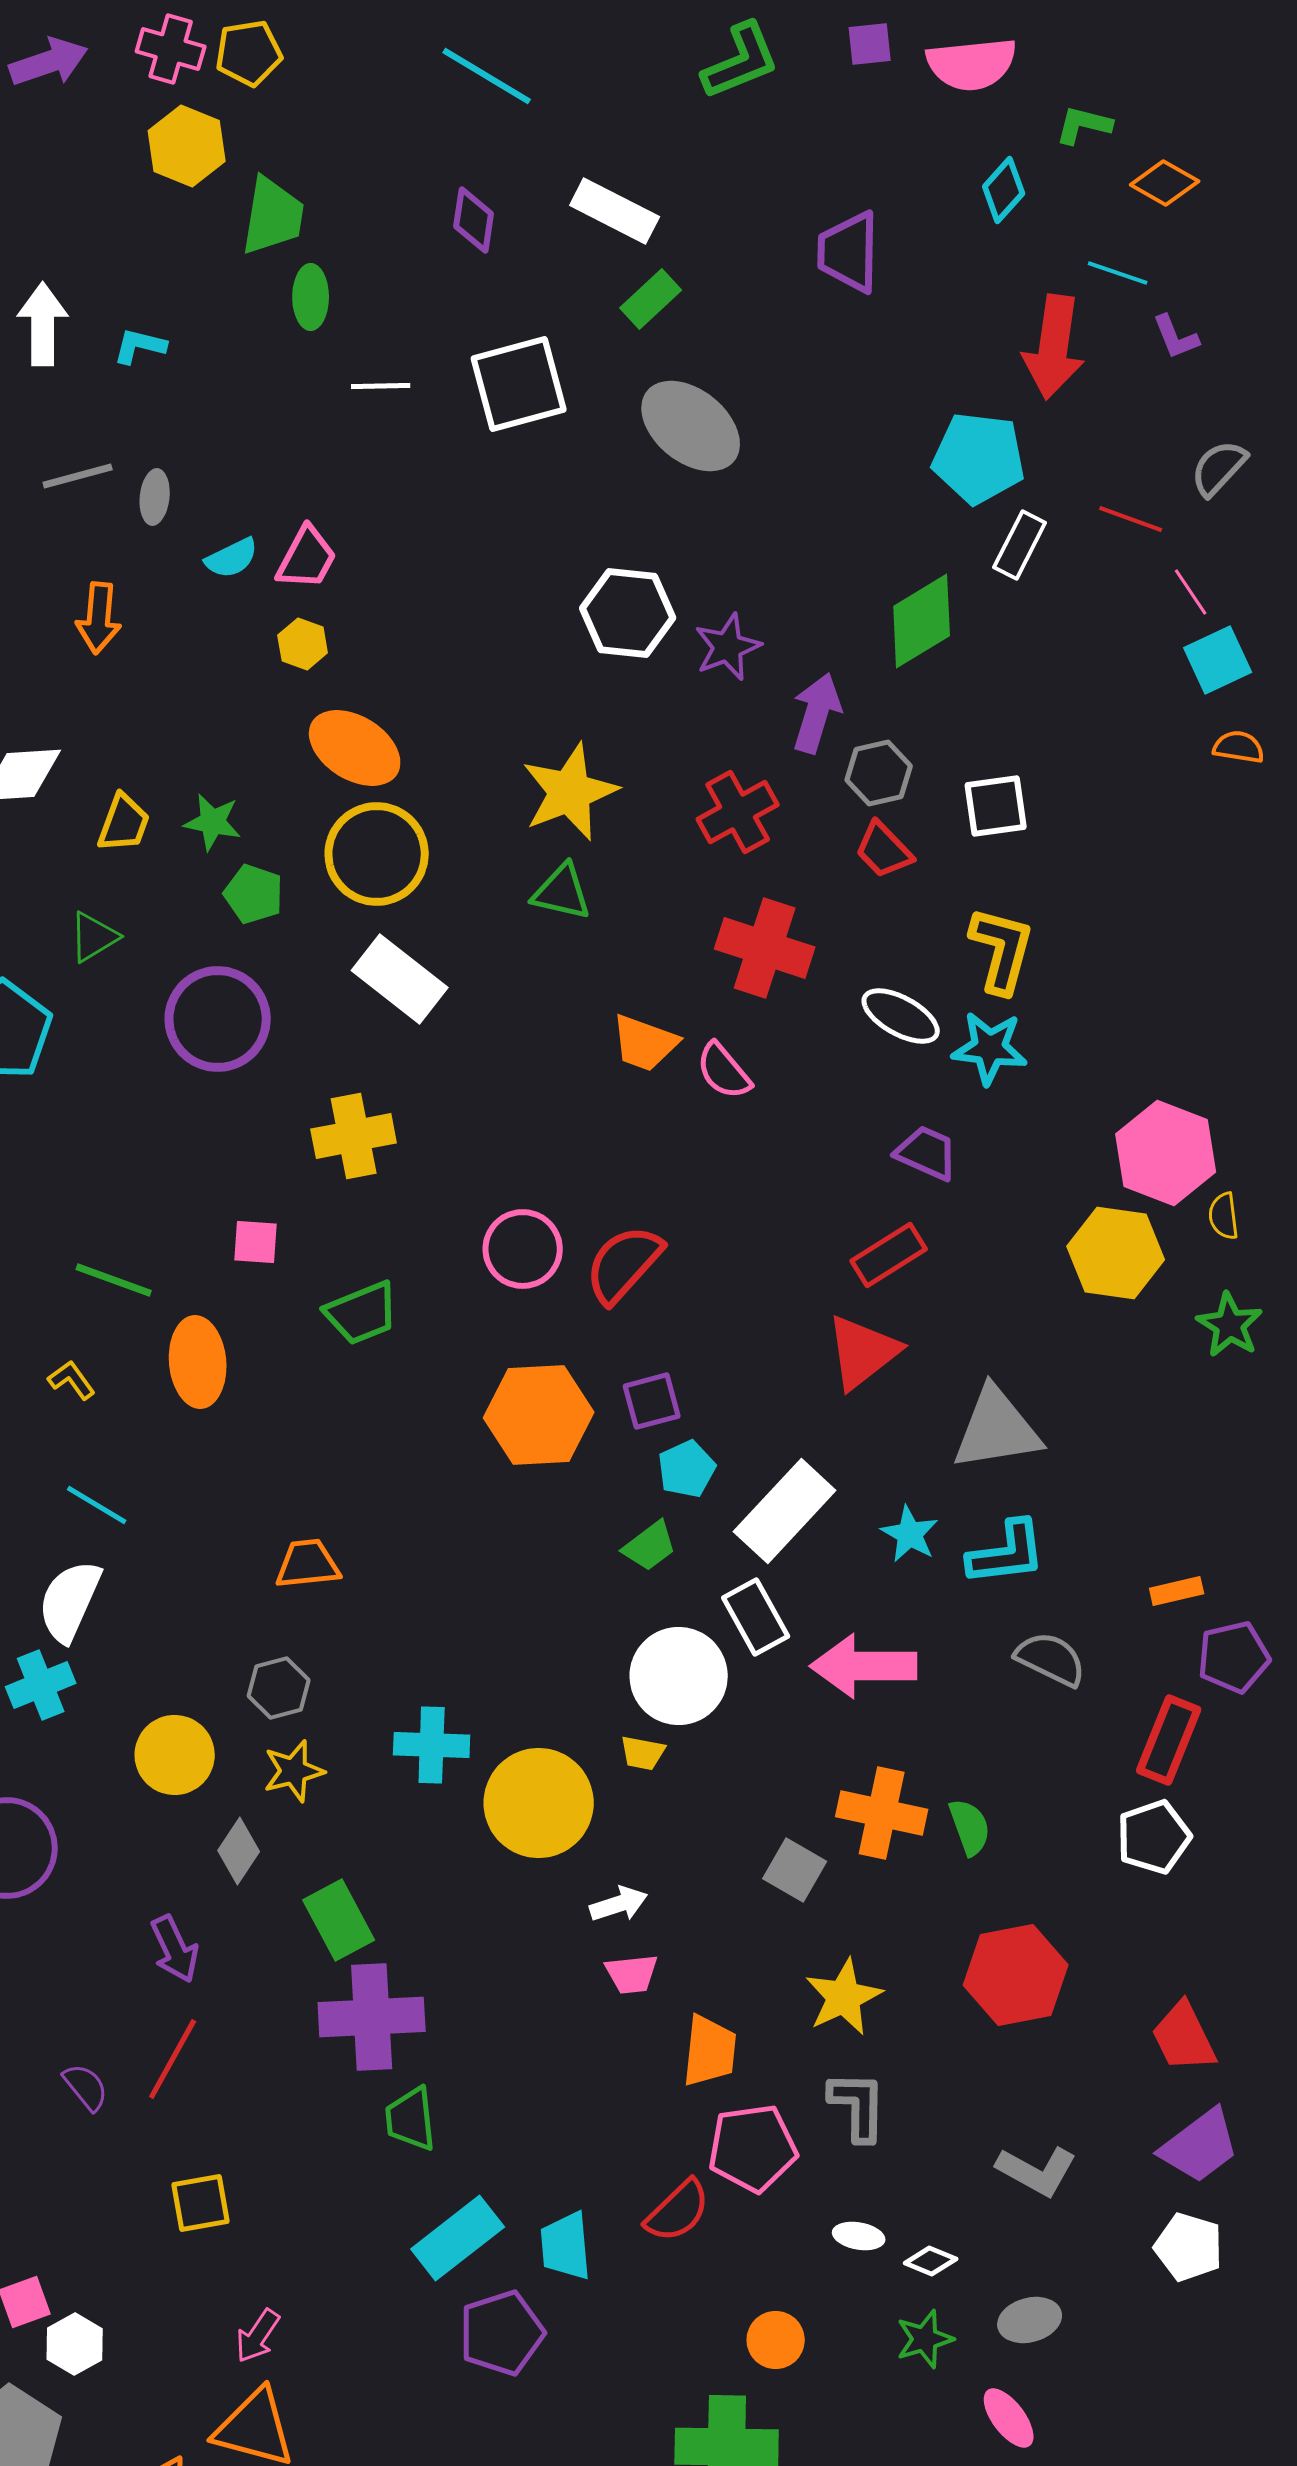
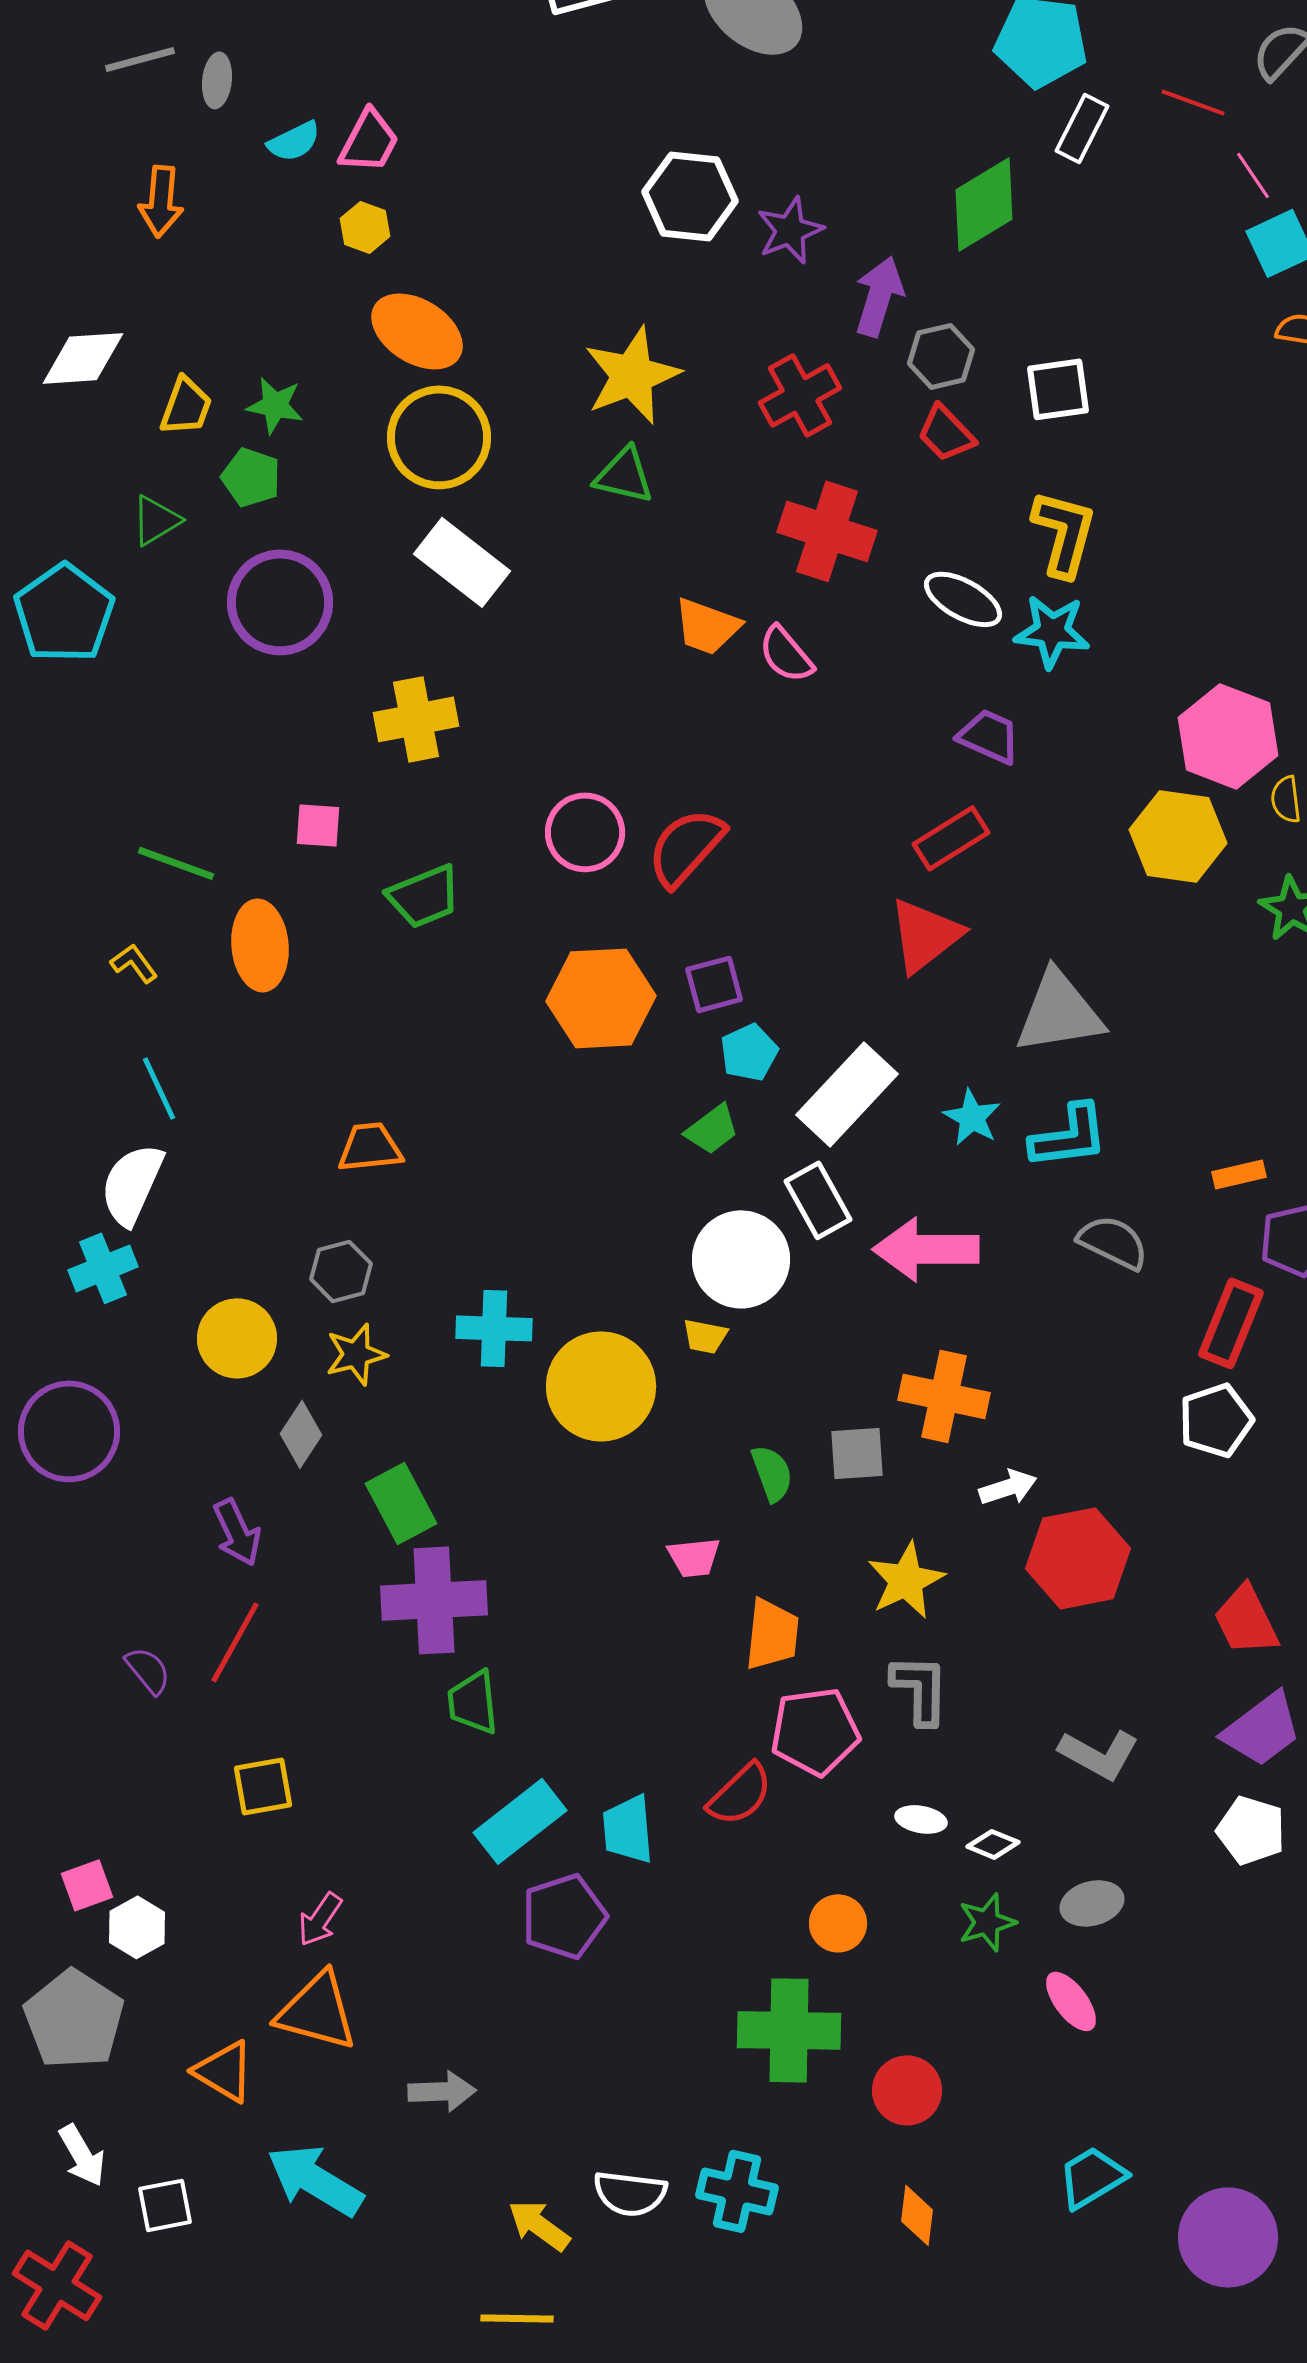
green pentagon: (254, 894) -> (251, 477), moved
cyan line: (97, 1505) -> (159, 1088), turned 34
green semicircle: (970, 1827) -> (772, 1473), moved
gray square: (795, 1870) -> (857, 1453), turned -34
white arrow: (619, 1904) -> (1008, 1487), moved

